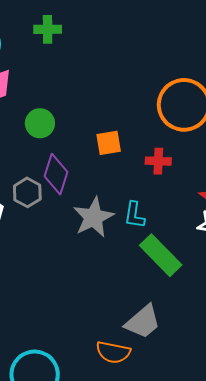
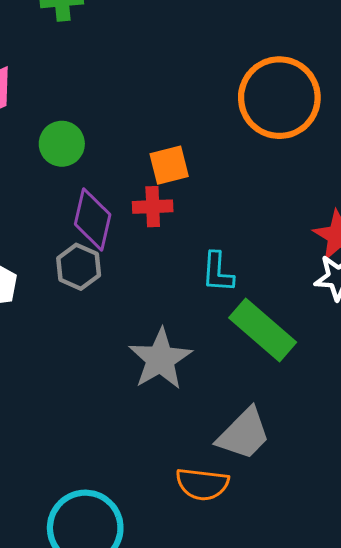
red cross: (158, 161) -> (153, 207), moved
gray hexagon: (27, 192) -> (79, 267), moved
gray star: (93, 217) -> (160, 359), moved

